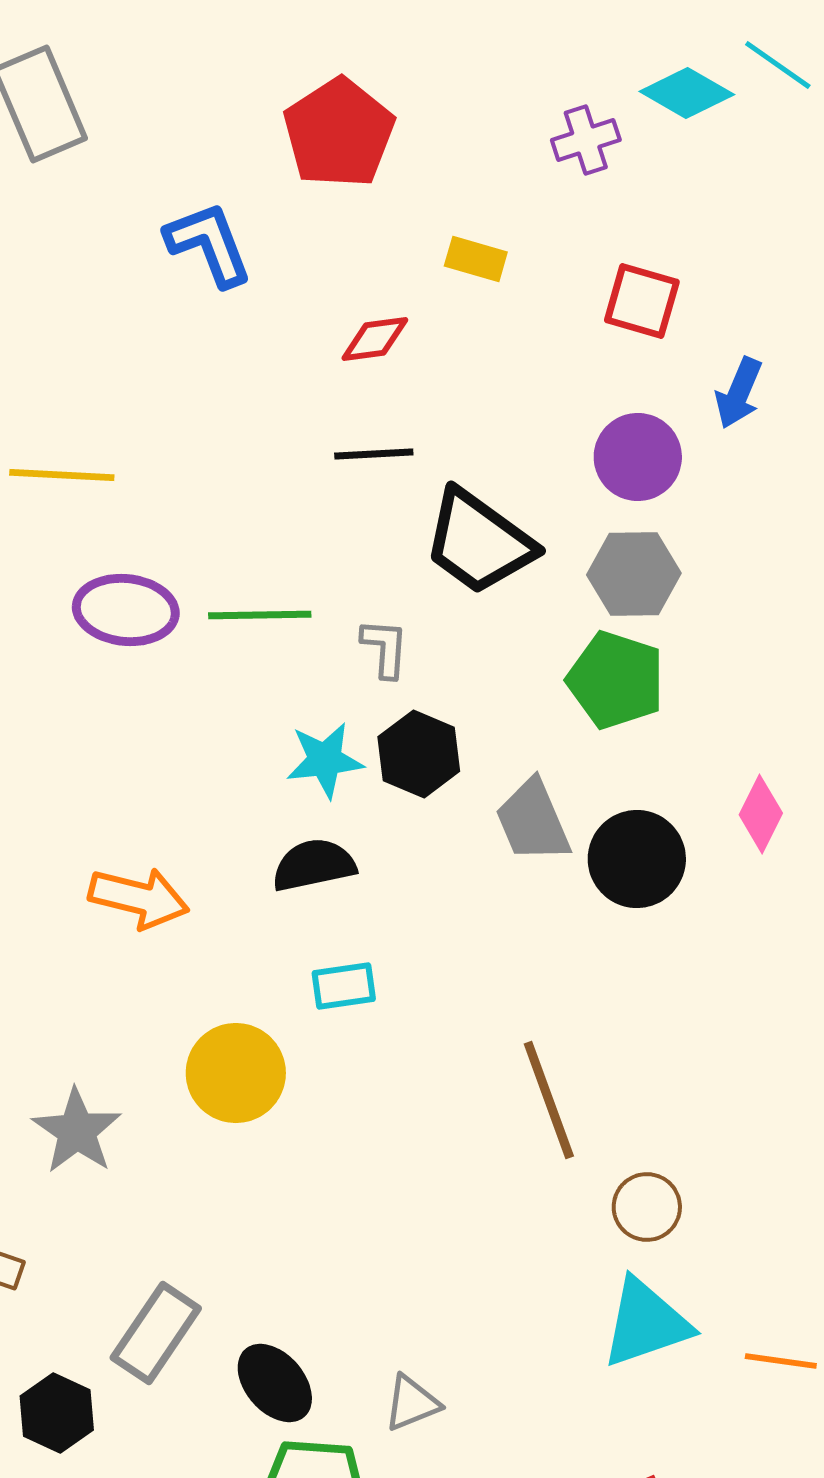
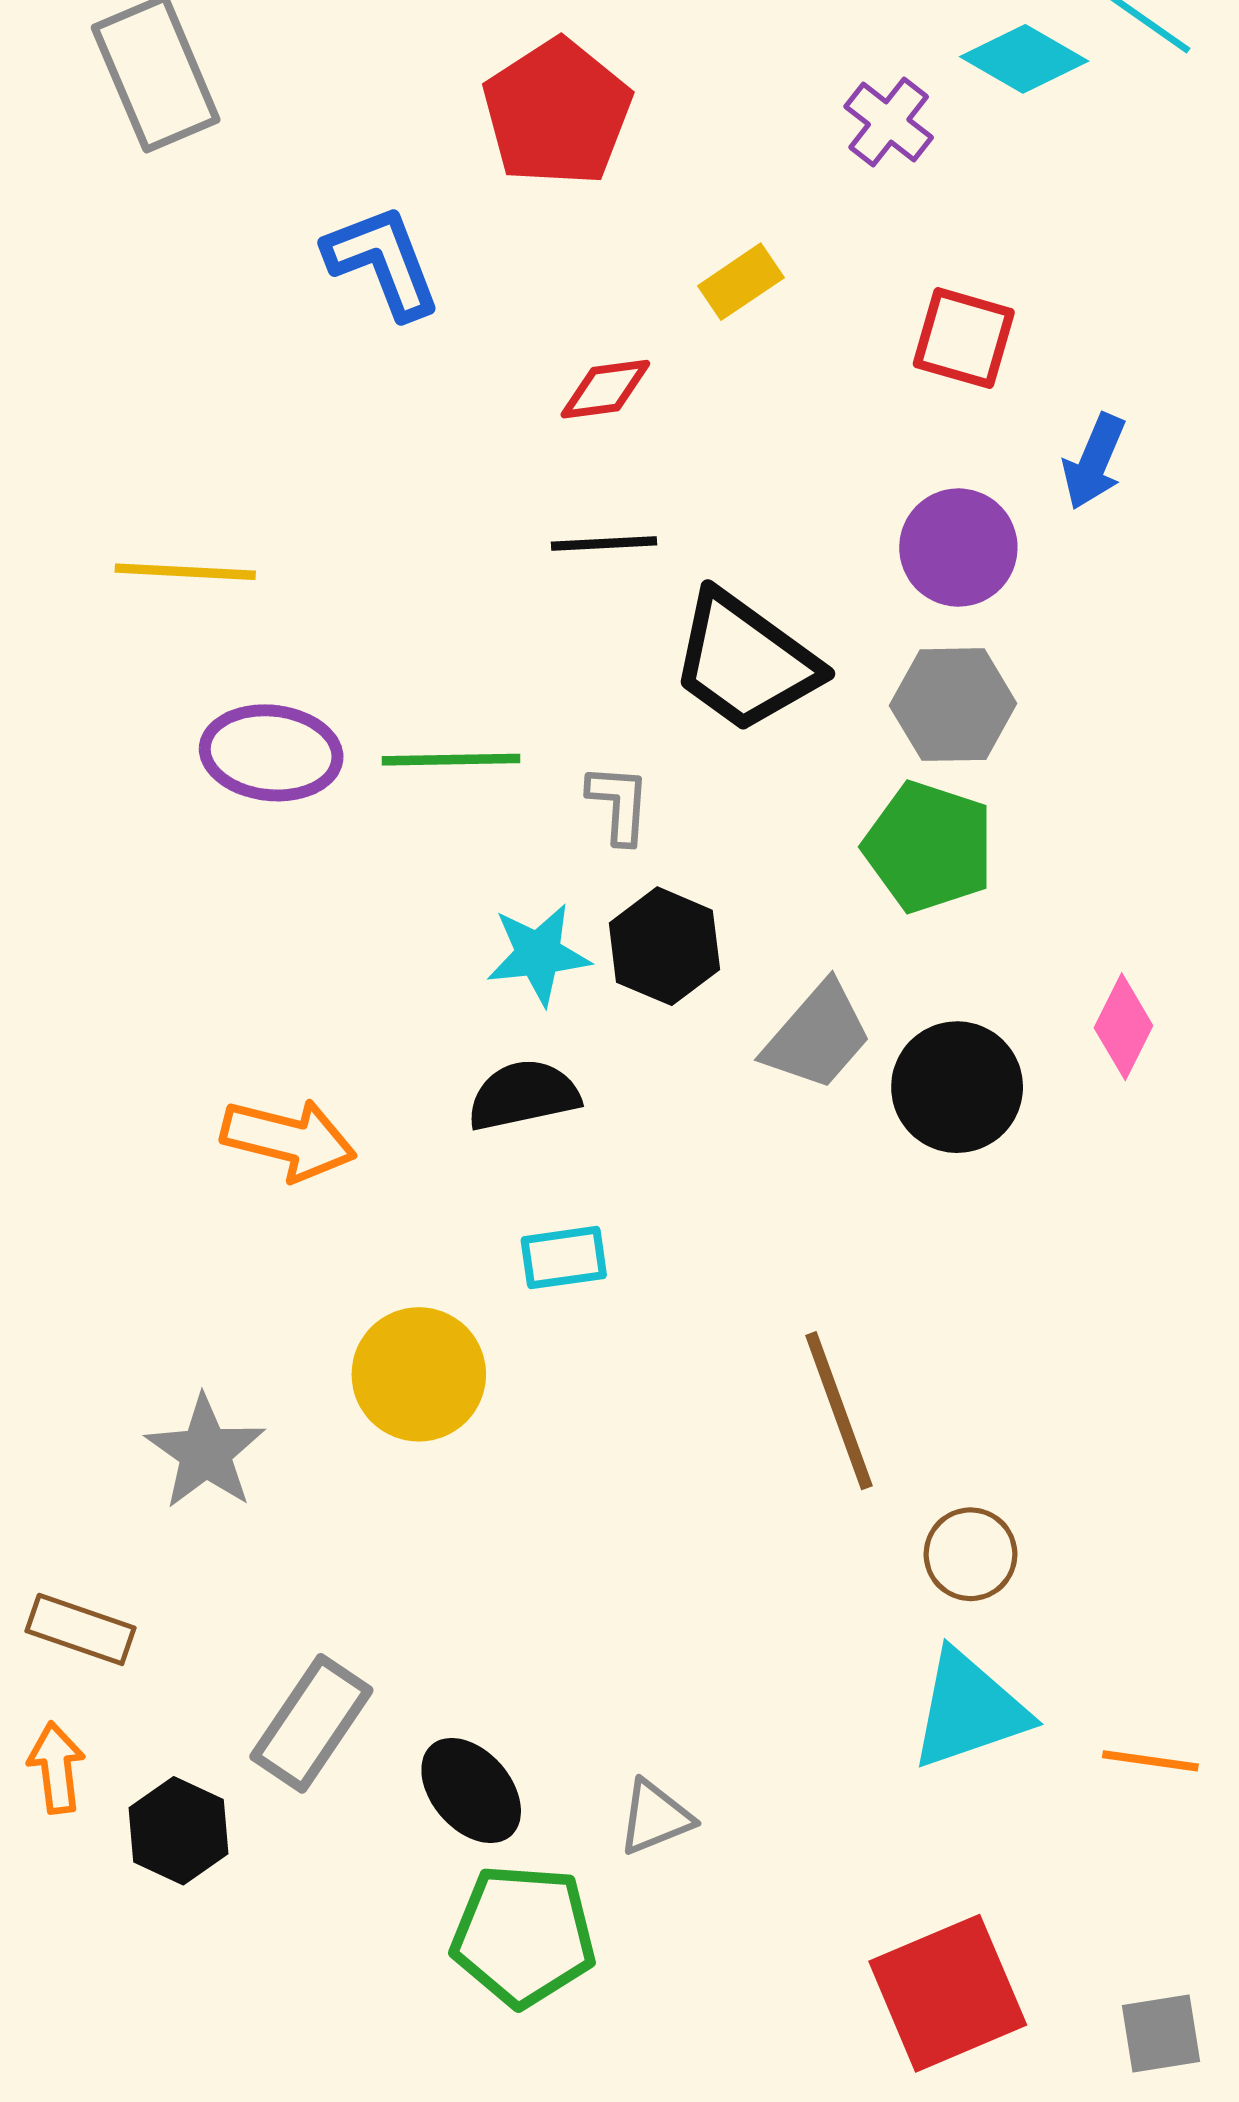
purple cross: (586, 140) -> (889, 122), turned -34
yellow rectangle: (476, 259) -> (741, 282), turned -50
gray trapezoid: (533, 821) -> (817, 1036), turned -116

